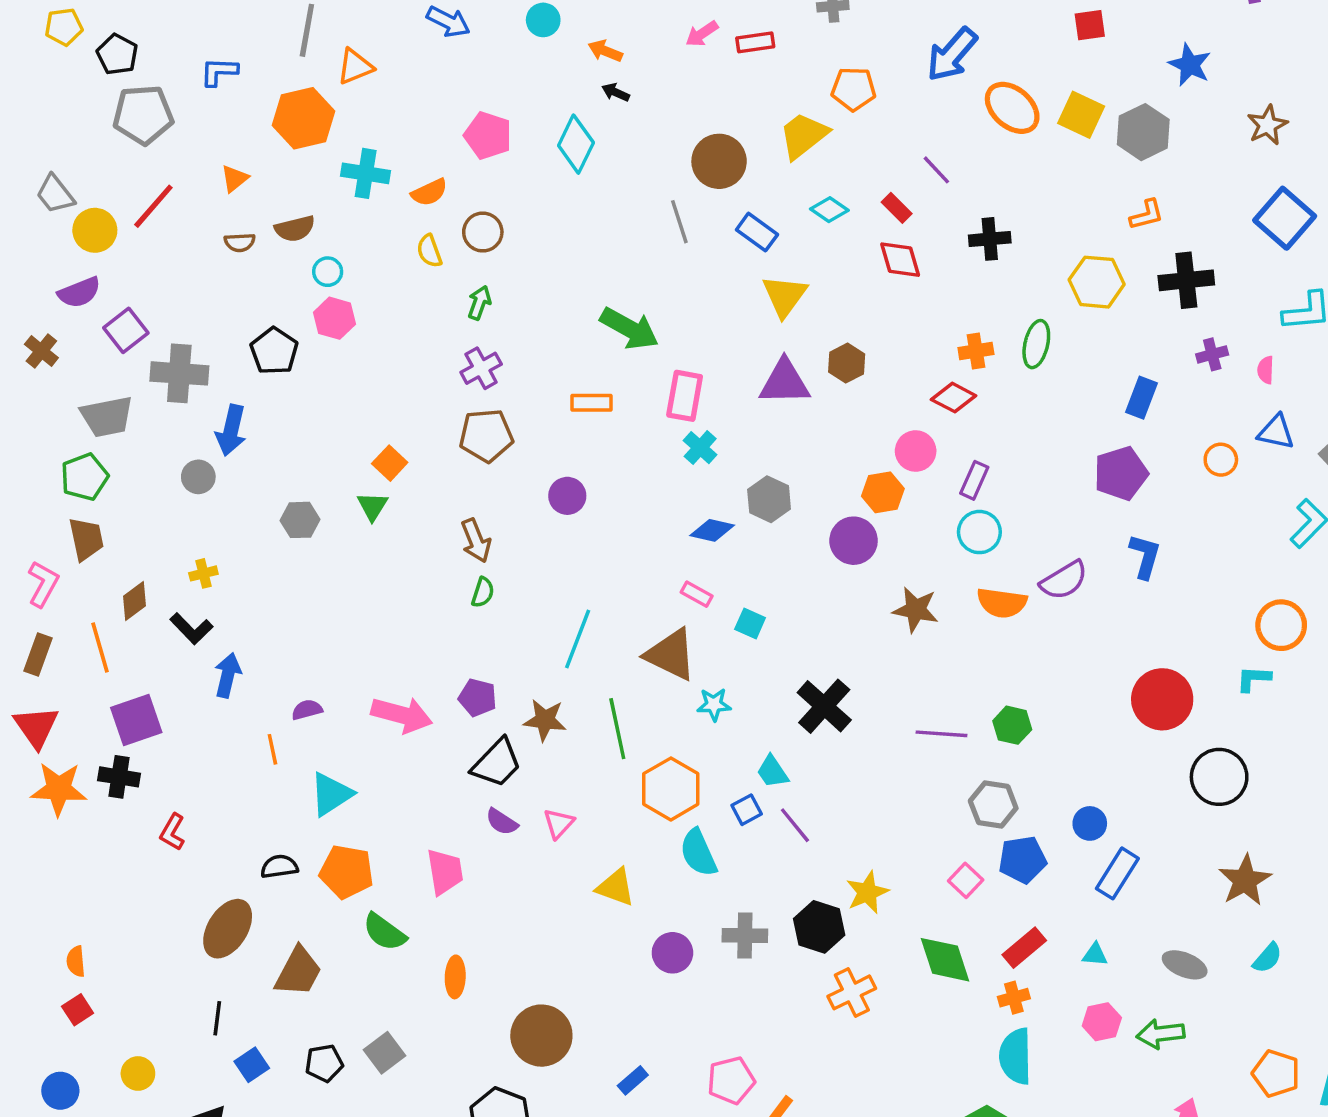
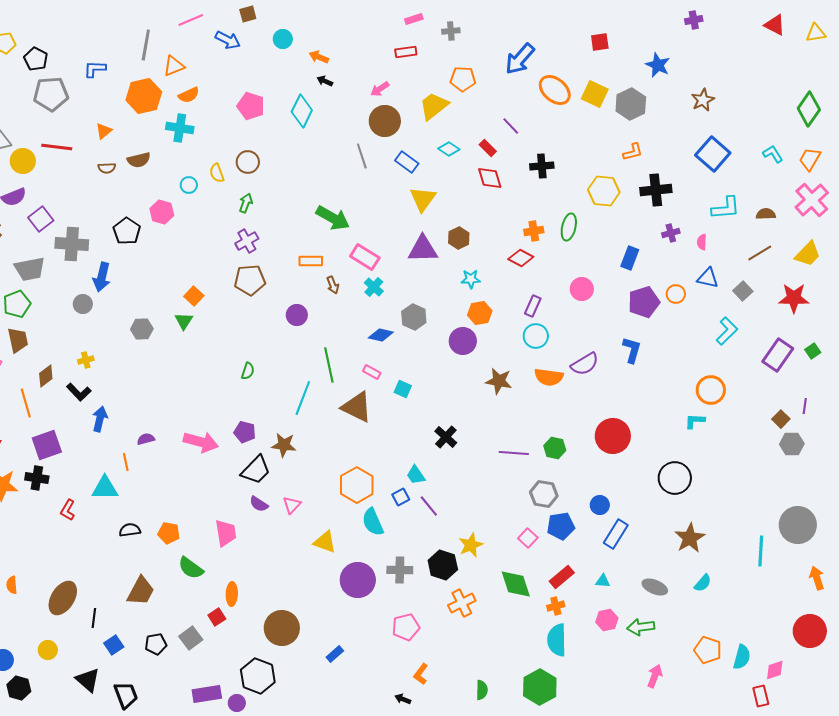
pink arrow: (702, 34) -> (380, 89), moved
orange semicircle: (429, 192) -> (189, 95), moved
red line: (153, 206) -> (57, 147), turned 56
cyan circle: (328, 272) -> (189, 185), moved
pink rectangle: (685, 396) -> (365, 257), turned -68
pink circle: (916, 451) -> (582, 289), moved
purple pentagon: (1121, 473) -> (644, 302), moved
brown arrow: (476, 541) -> (333, 285), moved, size x0.7
red circle: (1162, 699) -> (613, 436), moved
cyan star: (714, 704) -> (471, 279), moved
black cross: (824, 706) -> (446, 437), size x0.7
green line: (617, 729) -> (329, 365), moved
cyan triangle: (331, 794) -> (105, 488), moved, turned 32
orange pentagon: (347, 872) -> (169, 533), size x0.7
brown ellipse: (228, 929) -> (63, 598), moved
purple circle: (672, 953) -> (358, 580), size x1.5
red square: (78, 1010) -> (217, 617), moved
pink pentagon: (731, 1080) -> (406, 627), moved

